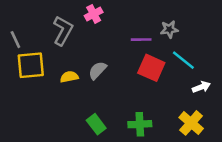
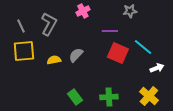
pink cross: (94, 14) -> (83, 11), moved
gray star: (169, 29) -> (130, 11), moved
gray line: (15, 40) -> (21, 26), moved

